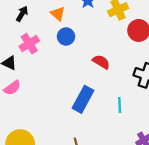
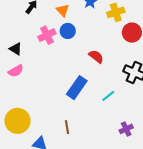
pink cross: (29, 44) -> (47, 35), moved
cyan line: (120, 105) -> (108, 96), turned 48

